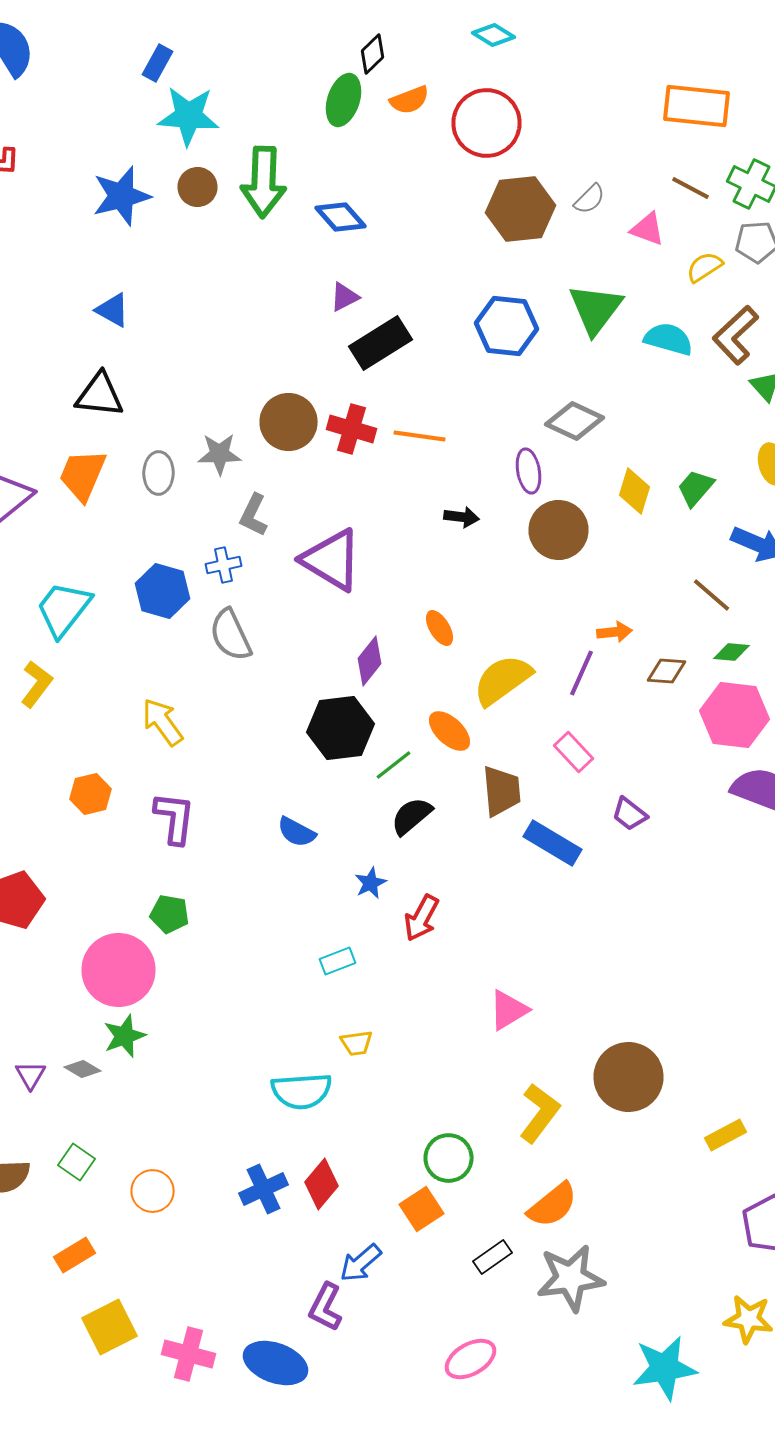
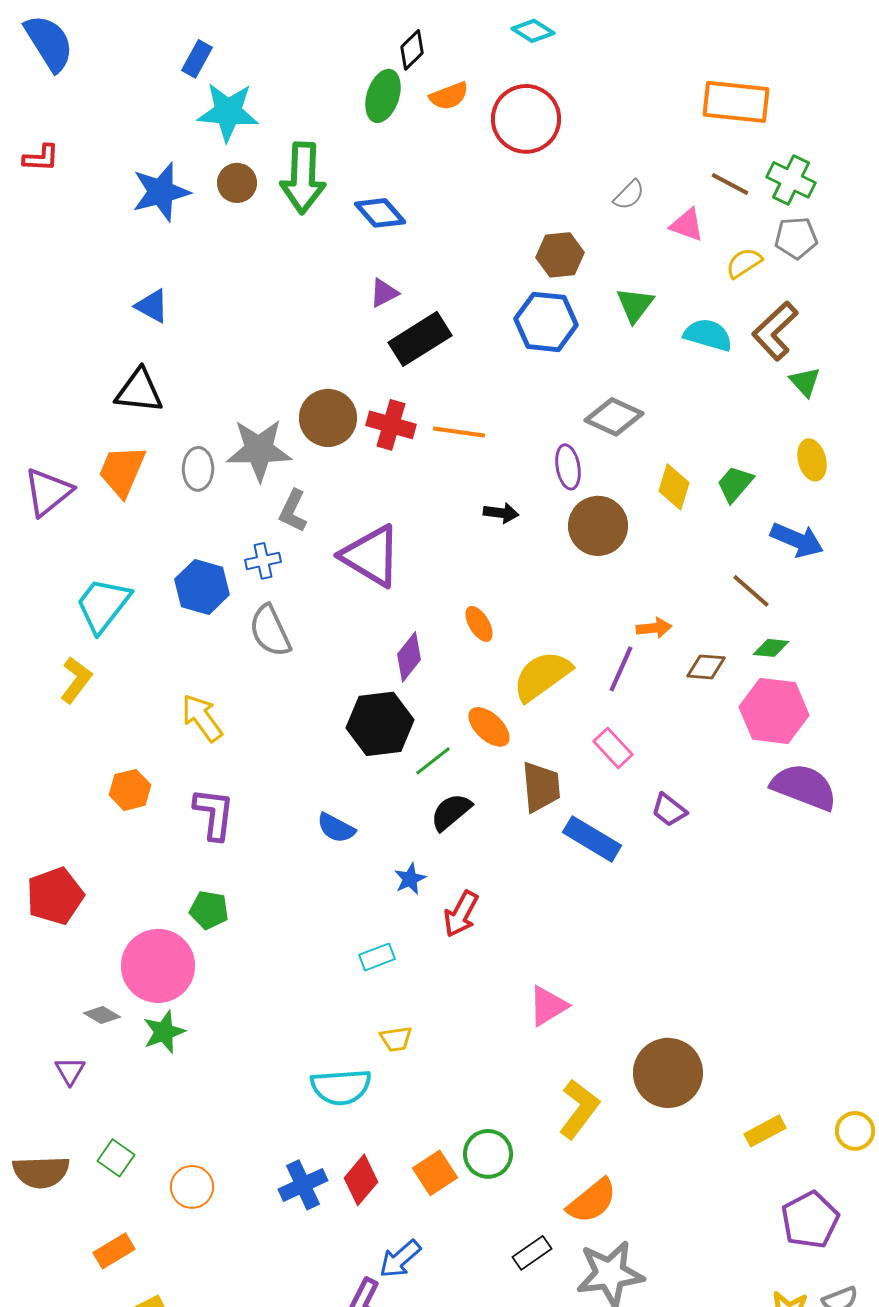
brown hexagon: (520, 209) -> (560, 255), moved, size x0.7
green triangle: (596, 309) -> (635, 305), size x0.7
gray star: (220, 454) -> (259, 450), size x1.5
gray diamond: (82, 1069) -> (102, 1015), moved
orange square: (422, 1209) -> (435, 1173), moved

